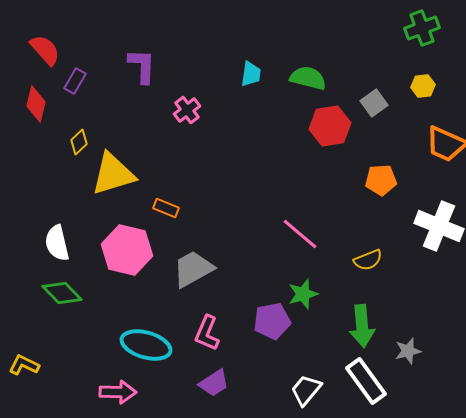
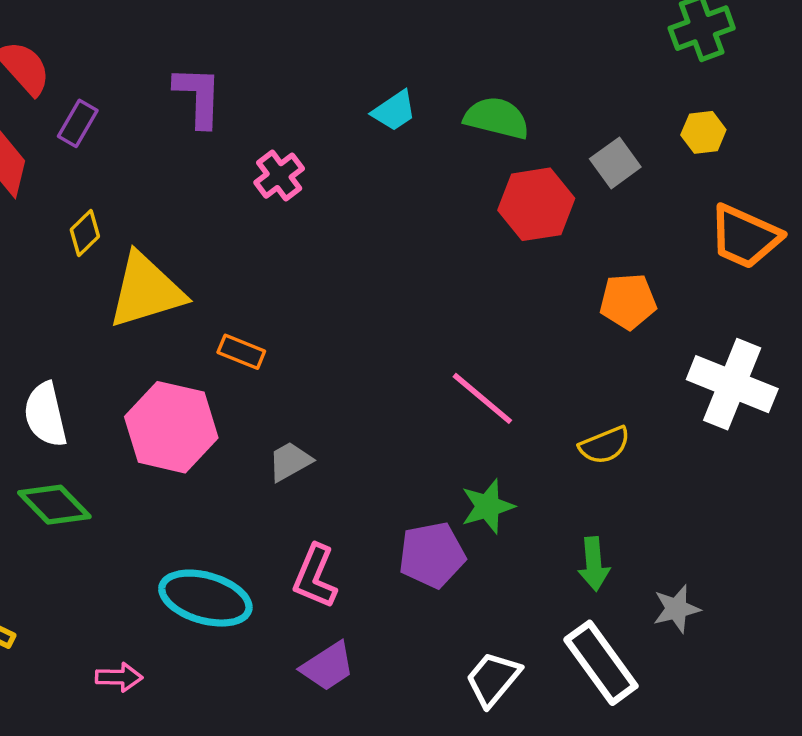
cyan trapezoid: (251, 74) -> (394, 111), turned 48
gray trapezoid: (193, 269) -> (290, 461), size x0.6
green arrow: (362, 326) -> (594, 564), size x0.7
pink arrow: (118, 392) -> (119, 677), moved, size x0.7

